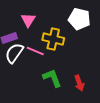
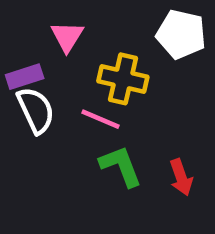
pink line: (35, 51) -> (101, 119), moved
white semicircle: (14, 53) -> (36, 110), turned 120

